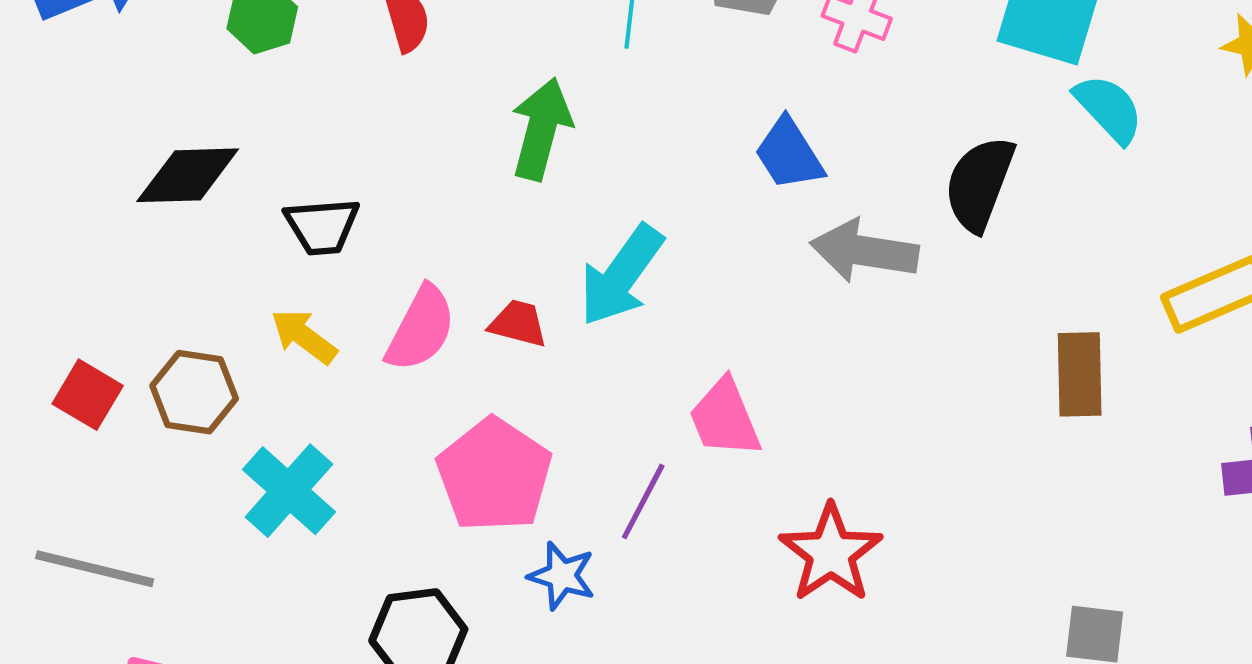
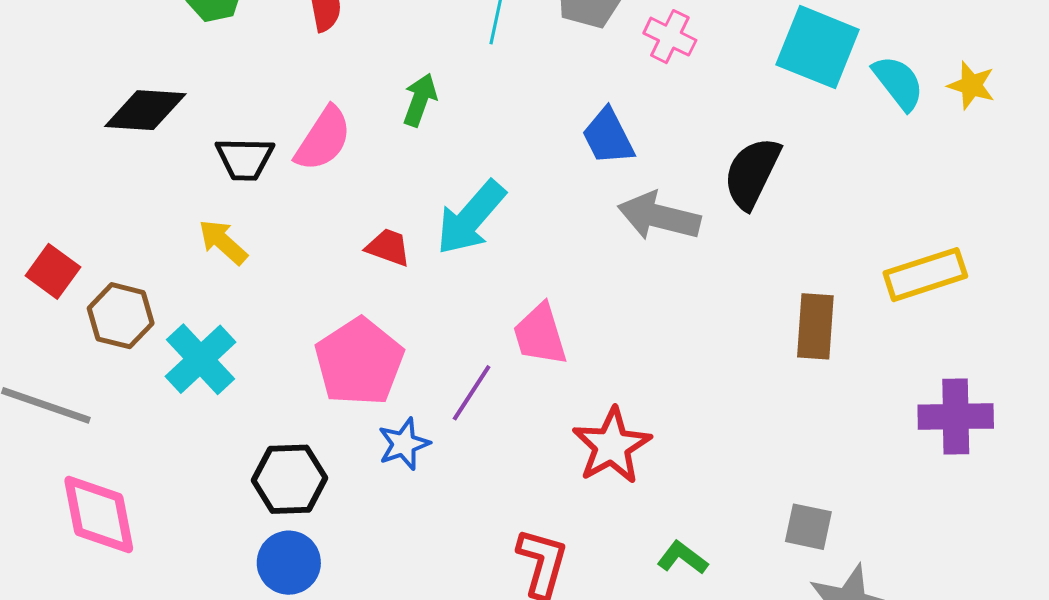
cyan semicircle: (1109, 109) -> (898, 83), moved
green arrow: (541, 129) -> (420, 100), size x0.7
pink semicircle: (421, 329) -> (323, 139), moved
brown hexagon: (194, 392) -> (121, 316), moved
blue star: (562, 576) -> (404, 444), turned 30

